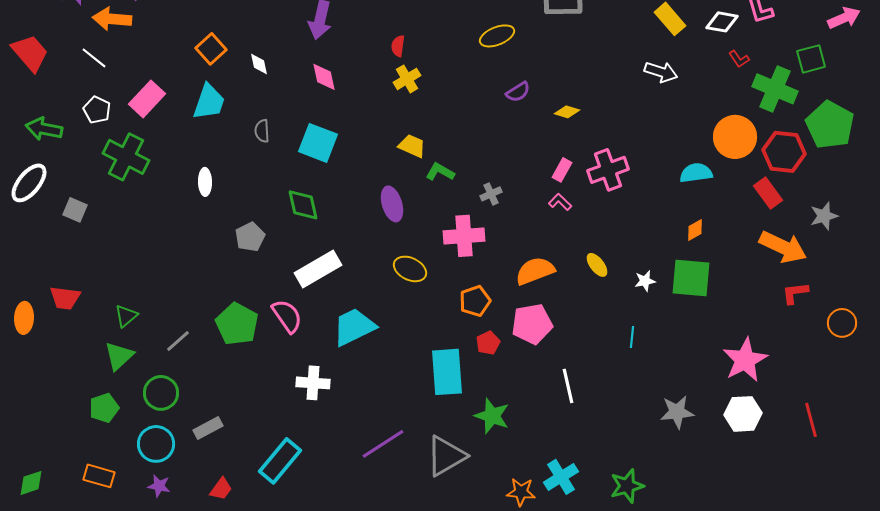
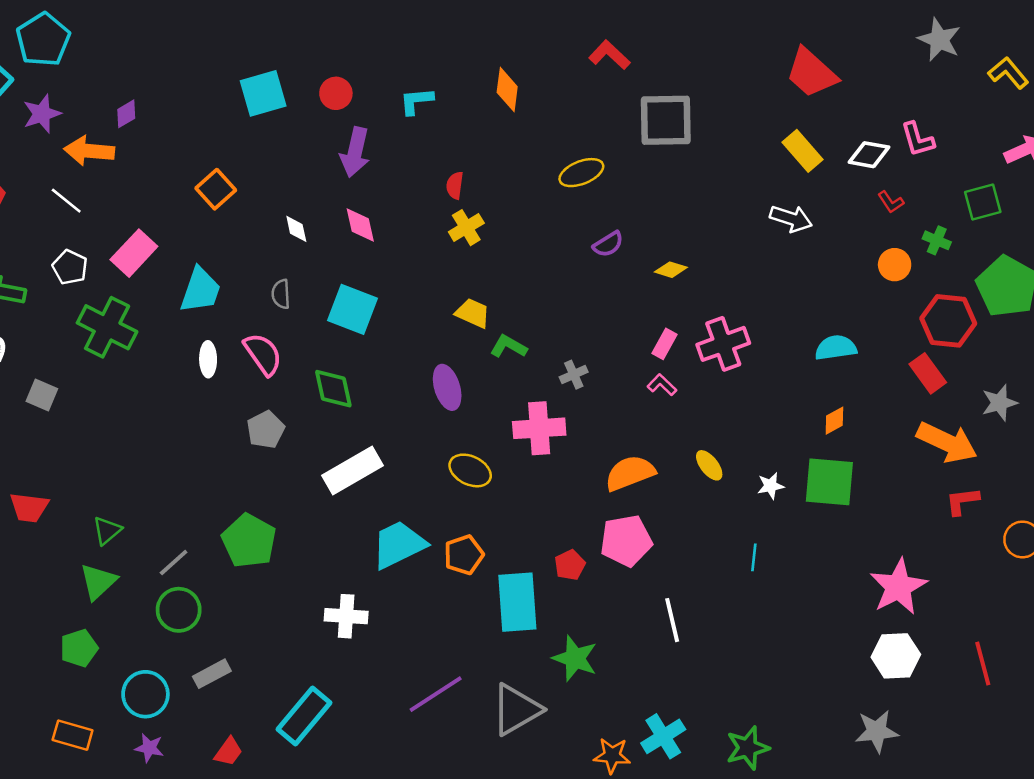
white diamond: (259, 64) -> (296, 229), moved
green cross: (775, 89) -> (937, 240), size x0.5
cyan trapezoid: (209, 102) -> (200, 290), moved
orange circle: (735, 137) -> (895, 265), moved, size x0.6
orange pentagon: (475, 301) -> (464, 555), moved
pink semicircle: (287, 316) -> (263, 354), moved
green circle: (161, 393) -> (179, 610), moved
gray star: (677, 412) -> (877, 731), moved

